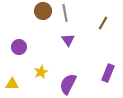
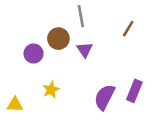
brown circle: (43, 11) -> (58, 39), moved
purple circle: (19, 47) -> (34, 54), moved
purple semicircle: (68, 84) -> (105, 97), moved

